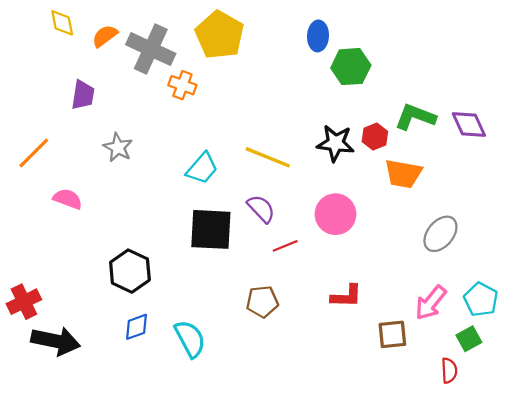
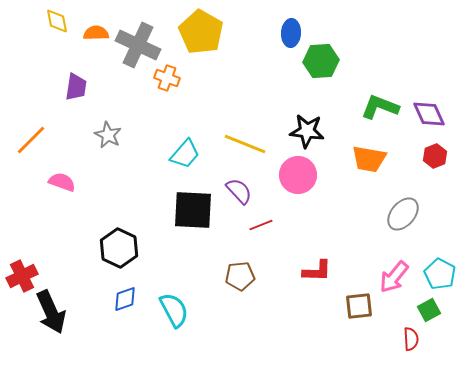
orange semicircle: (105, 36) -> (96, 33), turned 35
red hexagon: (375, 137) -> (435, 156), moved
pink circle: (335, 214) -> (298, 175), moved
black arrow: (56, 341) -> (51, 312), turned 54

